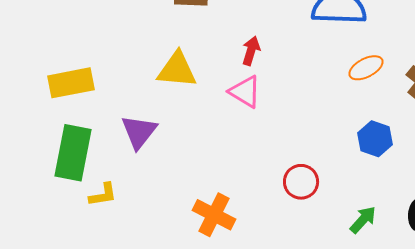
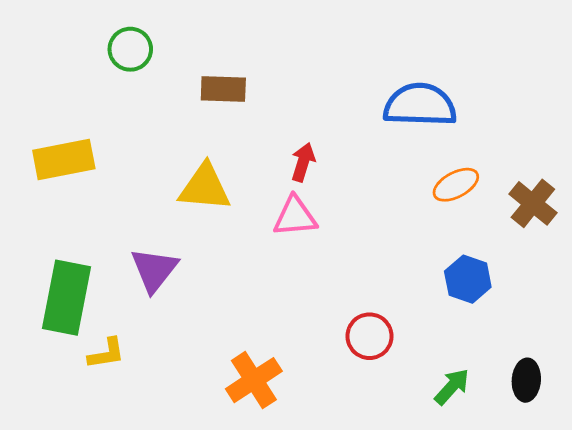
yellow rectangle: (71, 83) -> (64, 159), moved
pink triangle: (245, 92) -> (295, 217), turned -36
orange cross: (214, 215) -> (254, 380), turned 30

